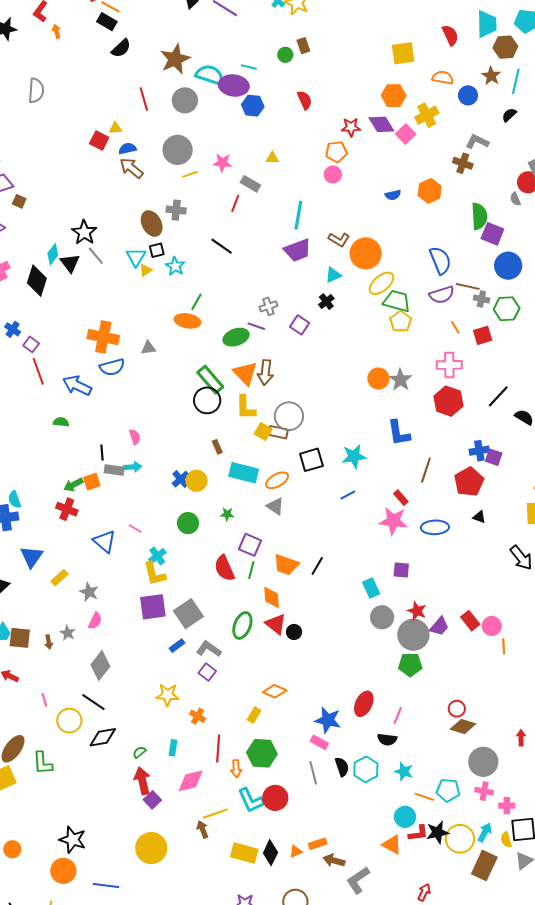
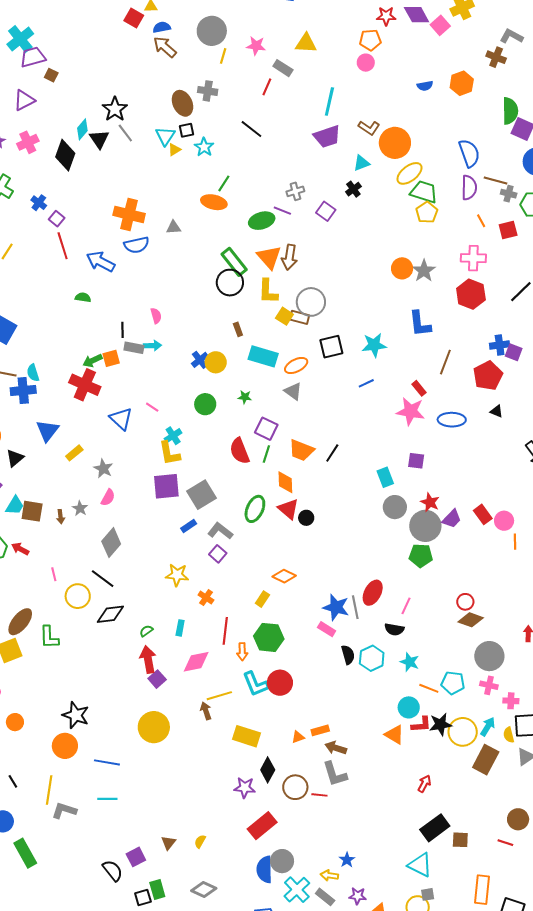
yellow triangle: (272, 158) -> (306, 43), size x1.6
yellow line: (190, 174) -> (223, 56), turned -56
purple semicircle: (442, 295) -> (469, 188), turned -75
red cross: (67, 509) -> (85, 385), size x1.4
gray line: (313, 773) -> (355, 607), moved
black diamond: (270, 853) -> (268, 770), moved
gray L-shape: (358, 880) -> (335, 774), moved, turned -76

